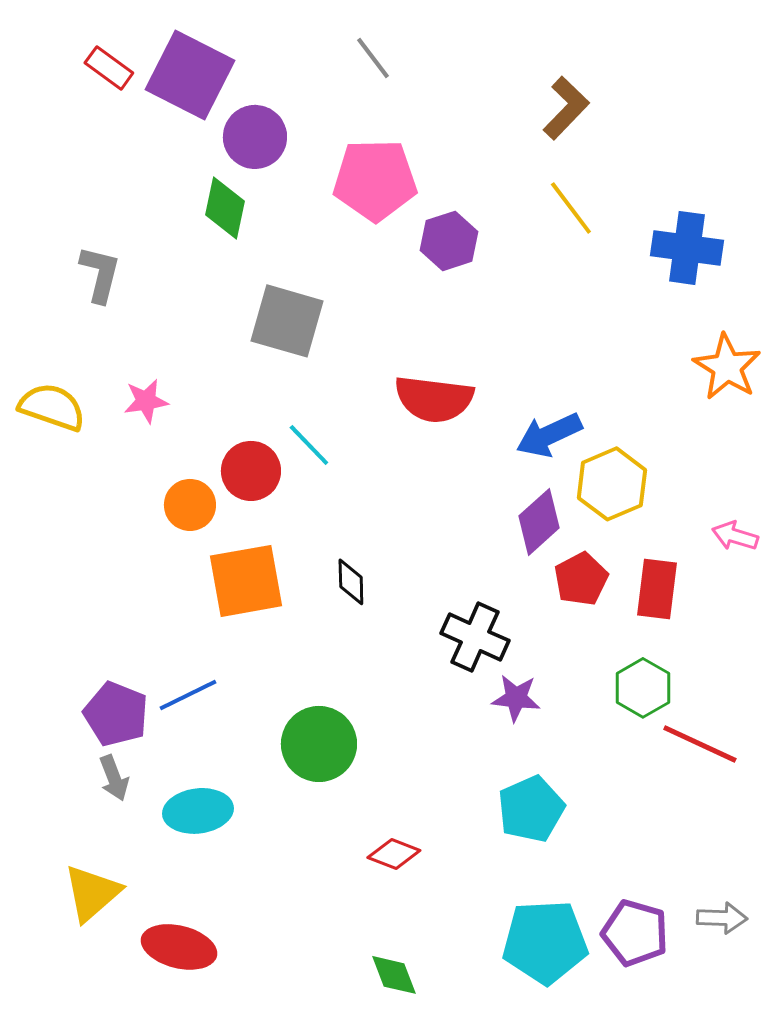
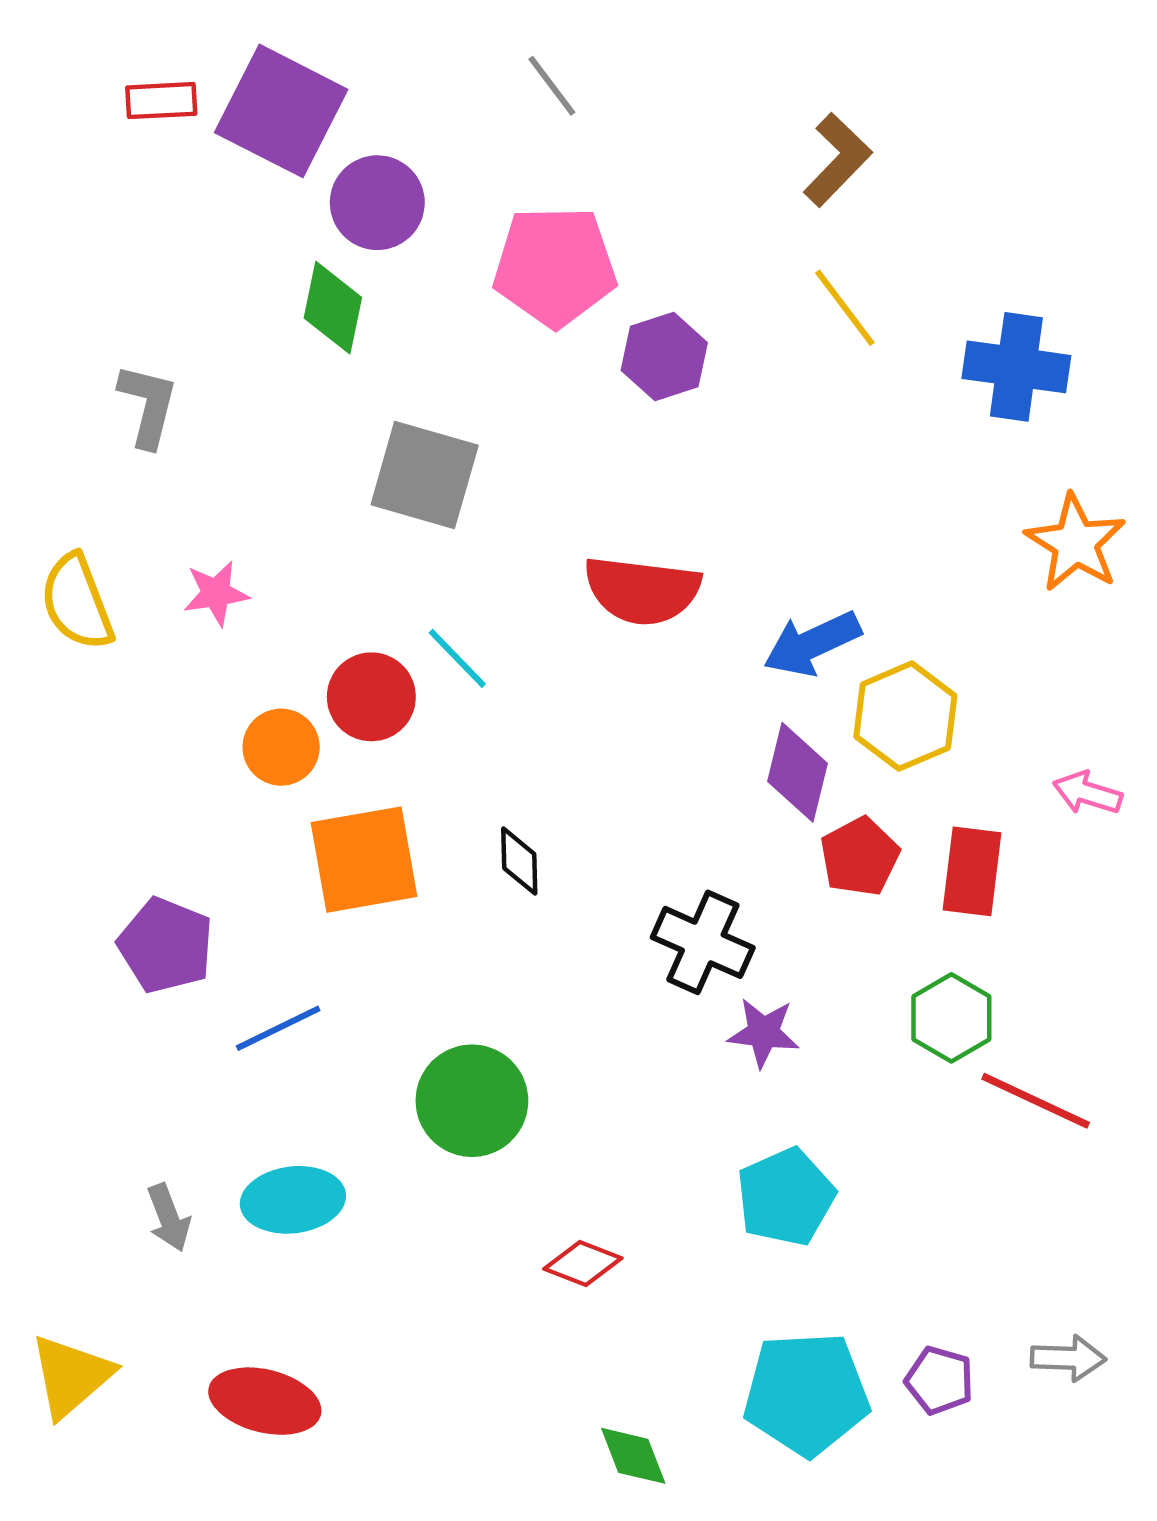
red rectangle: (109, 68) -> (161, 101), turned -39
yellow semicircle: (52, 407) -> (77, 602), turned -130
purple diamond: (539, 522) -> (797, 772), turned -34
purple pentagon: (116, 714) -> (166, 945), moved
gray arrow: (114, 778) -> (169, 1218), moved
yellow triangle: (92, 893) -> (71, 1376), moved
purple pentagon: (635, 933) -> (939, 1380), size x0.7
green diamond: (394, 975) -> (633, 1456), moved

